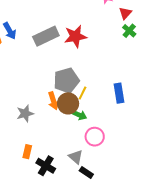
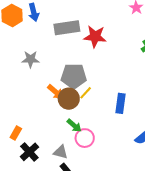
orange arrow: (53, 101) -> (55, 92), turned -48
gray star: (25, 113) -> (31, 59), moved
green arrow: (79, 115) -> (74, 126), moved
gray triangle: (76, 157) -> (61, 152), turned -42

